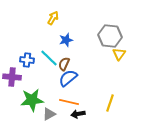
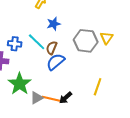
gray hexagon: (110, 36) -> (86, 41), moved
green star: (32, 100) -> (20, 84), turned -30
orange line: (69, 102) -> (52, 99), moved
black arrow: (78, 114) -> (66, 98), turned -32

